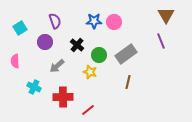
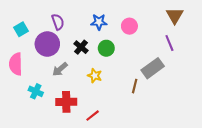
pink circle: (114, 22) -> (129, 26), moved
purple circle: (45, 42) -> (47, 44), size x1.5
gray rectangle: (126, 54) -> (153, 68), moved
green circle: (99, 55) -> (106, 48), moved
pink semicircle: (15, 61) -> (16, 64), size x1.5

